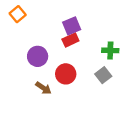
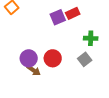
red rectangle: (70, 40) -> (73, 13), moved
purple circle: (38, 56) -> (29, 58), moved

